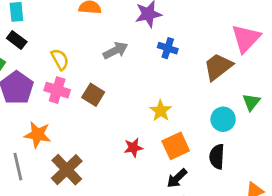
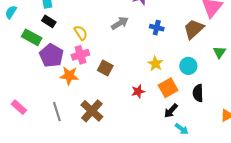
blue cross: (168, 48) -> (157, 28), moved
pink cross: (57, 90) -> (80, 55), turned -30
brown square: (93, 95) -> (105, 68), moved
cyan circle: (223, 119) -> (188, 66), moved
orange star: (38, 135) -> (69, 76), moved

